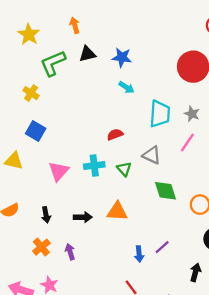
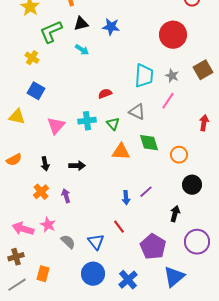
cyan arrow: (126, 87) -> (82, 50), moved
orange triangle: (117, 211) -> (121, 152), moved

